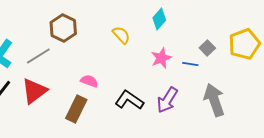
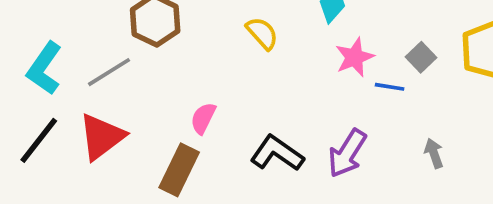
pink star: (161, 58) -> (355, 57), moved
pink semicircle: (89, 81) -> (203, 118), turned -84
gray arrow: (214, 100) -> (434, 153), size x0.5

